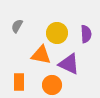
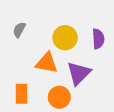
purple triangle: (69, 64) -> (79, 73), turned 50

